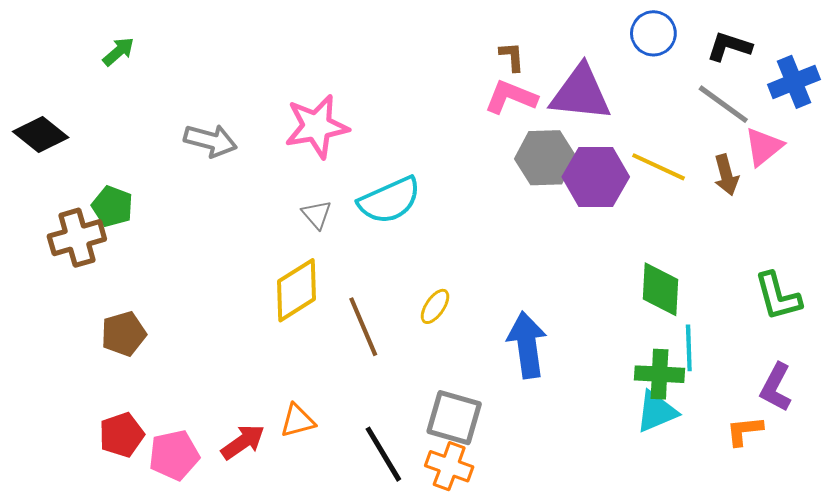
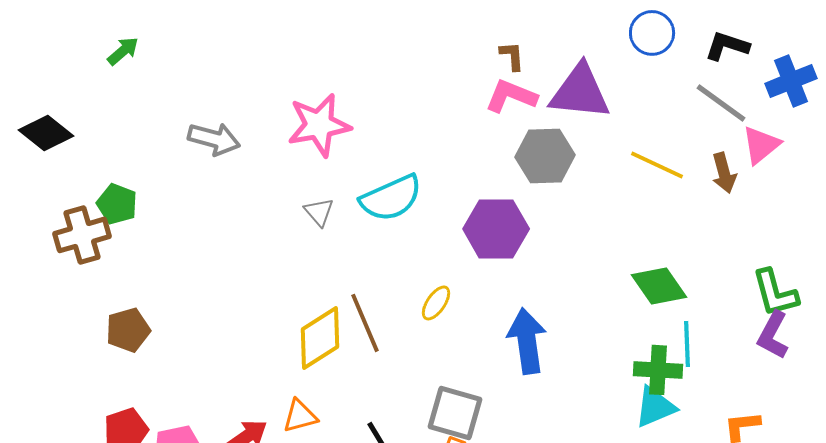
purple hexagon: (596, 177) -> (496, 229), moved
green diamond: (661, 289) -> (659, 286), turned -38
yellow diamond: (296, 290) -> (320, 338), moved
purple L-shape: (776, 387) -> (773, 335), moved

